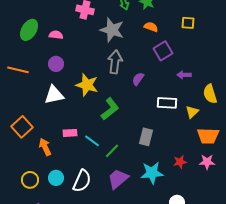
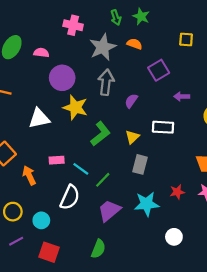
orange semicircle: (151, 27) -> (135, 44), moved
gray star: (112, 30) -> (103, 47), turned 30
purple circle: (56, 64) -> (62, 78), moved, size x1.5
yellow triangle: (192, 112) -> (132, 137), moved
cyan circle: (56, 178) -> (41, 220), moved
white semicircle: (82, 181) -> (70, 197), moved

